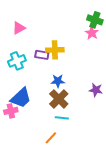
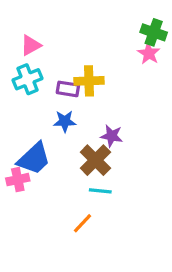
cyan cross: (17, 61) -> (27, 79), moved
blue star: (58, 81) -> (65, 121), moved
purple star: (96, 90) -> (112, 136), moved

